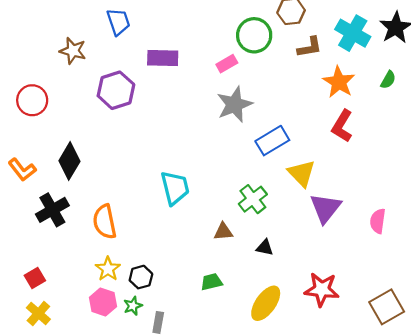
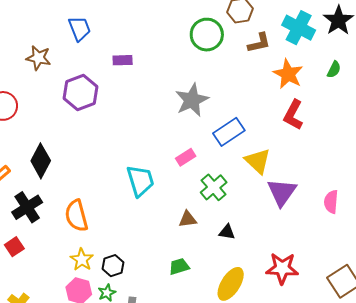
purple rectangle: (163, 58) -> (123, 60), size x0.7
pink rectangle: (227, 64) -> (186, 157), moved
red square: (35, 278) -> (14, 247), moved

